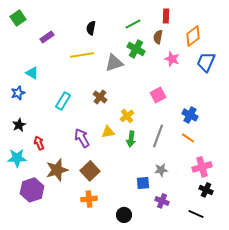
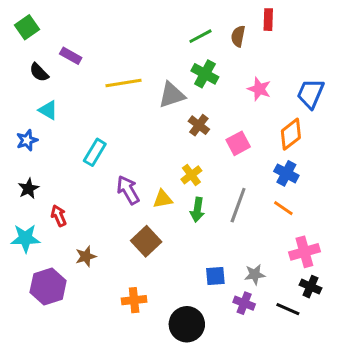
red rectangle: (166, 16) -> (268, 20), moved
black semicircle: (91, 28) -> (39, 72), moved, turned -56
orange diamond: (193, 36) -> (291, 134), moved
purple rectangle: (47, 37) -> (71, 56), turned 64
brown semicircle: (158, 37) -> (238, 36), moved
brown cross: (100, 97) -> (199, 125), moved
purple arrow: (82, 138) -> (128, 190), moved
brown star: (57, 170) -> (86, 256), size x0.6
gray star: (161, 170) -> (255, 274), moved
brown square: (90, 171) -> (146, 241), moved
black line: (196, 214) -> (288, 309), moved
black circle: (124, 215) -> (187, 324), size x1.5

